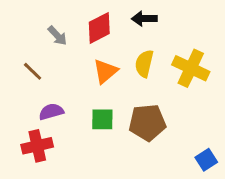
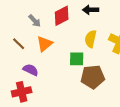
orange triangle: (105, 71) -> (45, 44), moved
purple semicircle: (51, 112) -> (31, 70), turned 42
green square: (102, 119) -> (77, 59), moved

